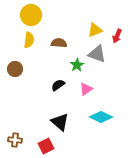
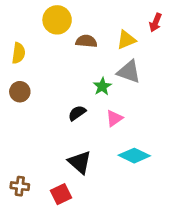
yellow circle: (31, 15) -> (57, 20), moved
red arrow: (117, 36) -> (156, 23), moved
yellow semicircle: (29, 40) -> (18, 53), moved
brown semicircle: (59, 43) -> (86, 41), moved

